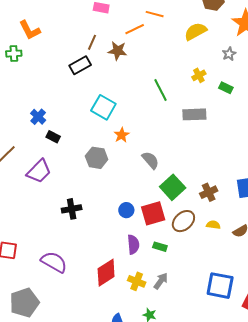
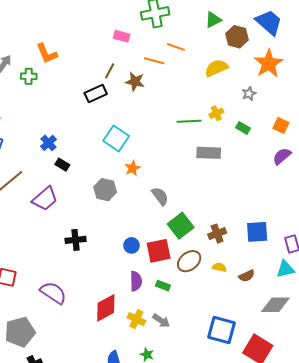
orange line: (135, 29) -> (154, 61), turned 36
green line: (161, 90) -> (189, 121), moved, turned -70
gray arrow: (161, 281) -> (161, 321), turned 84

